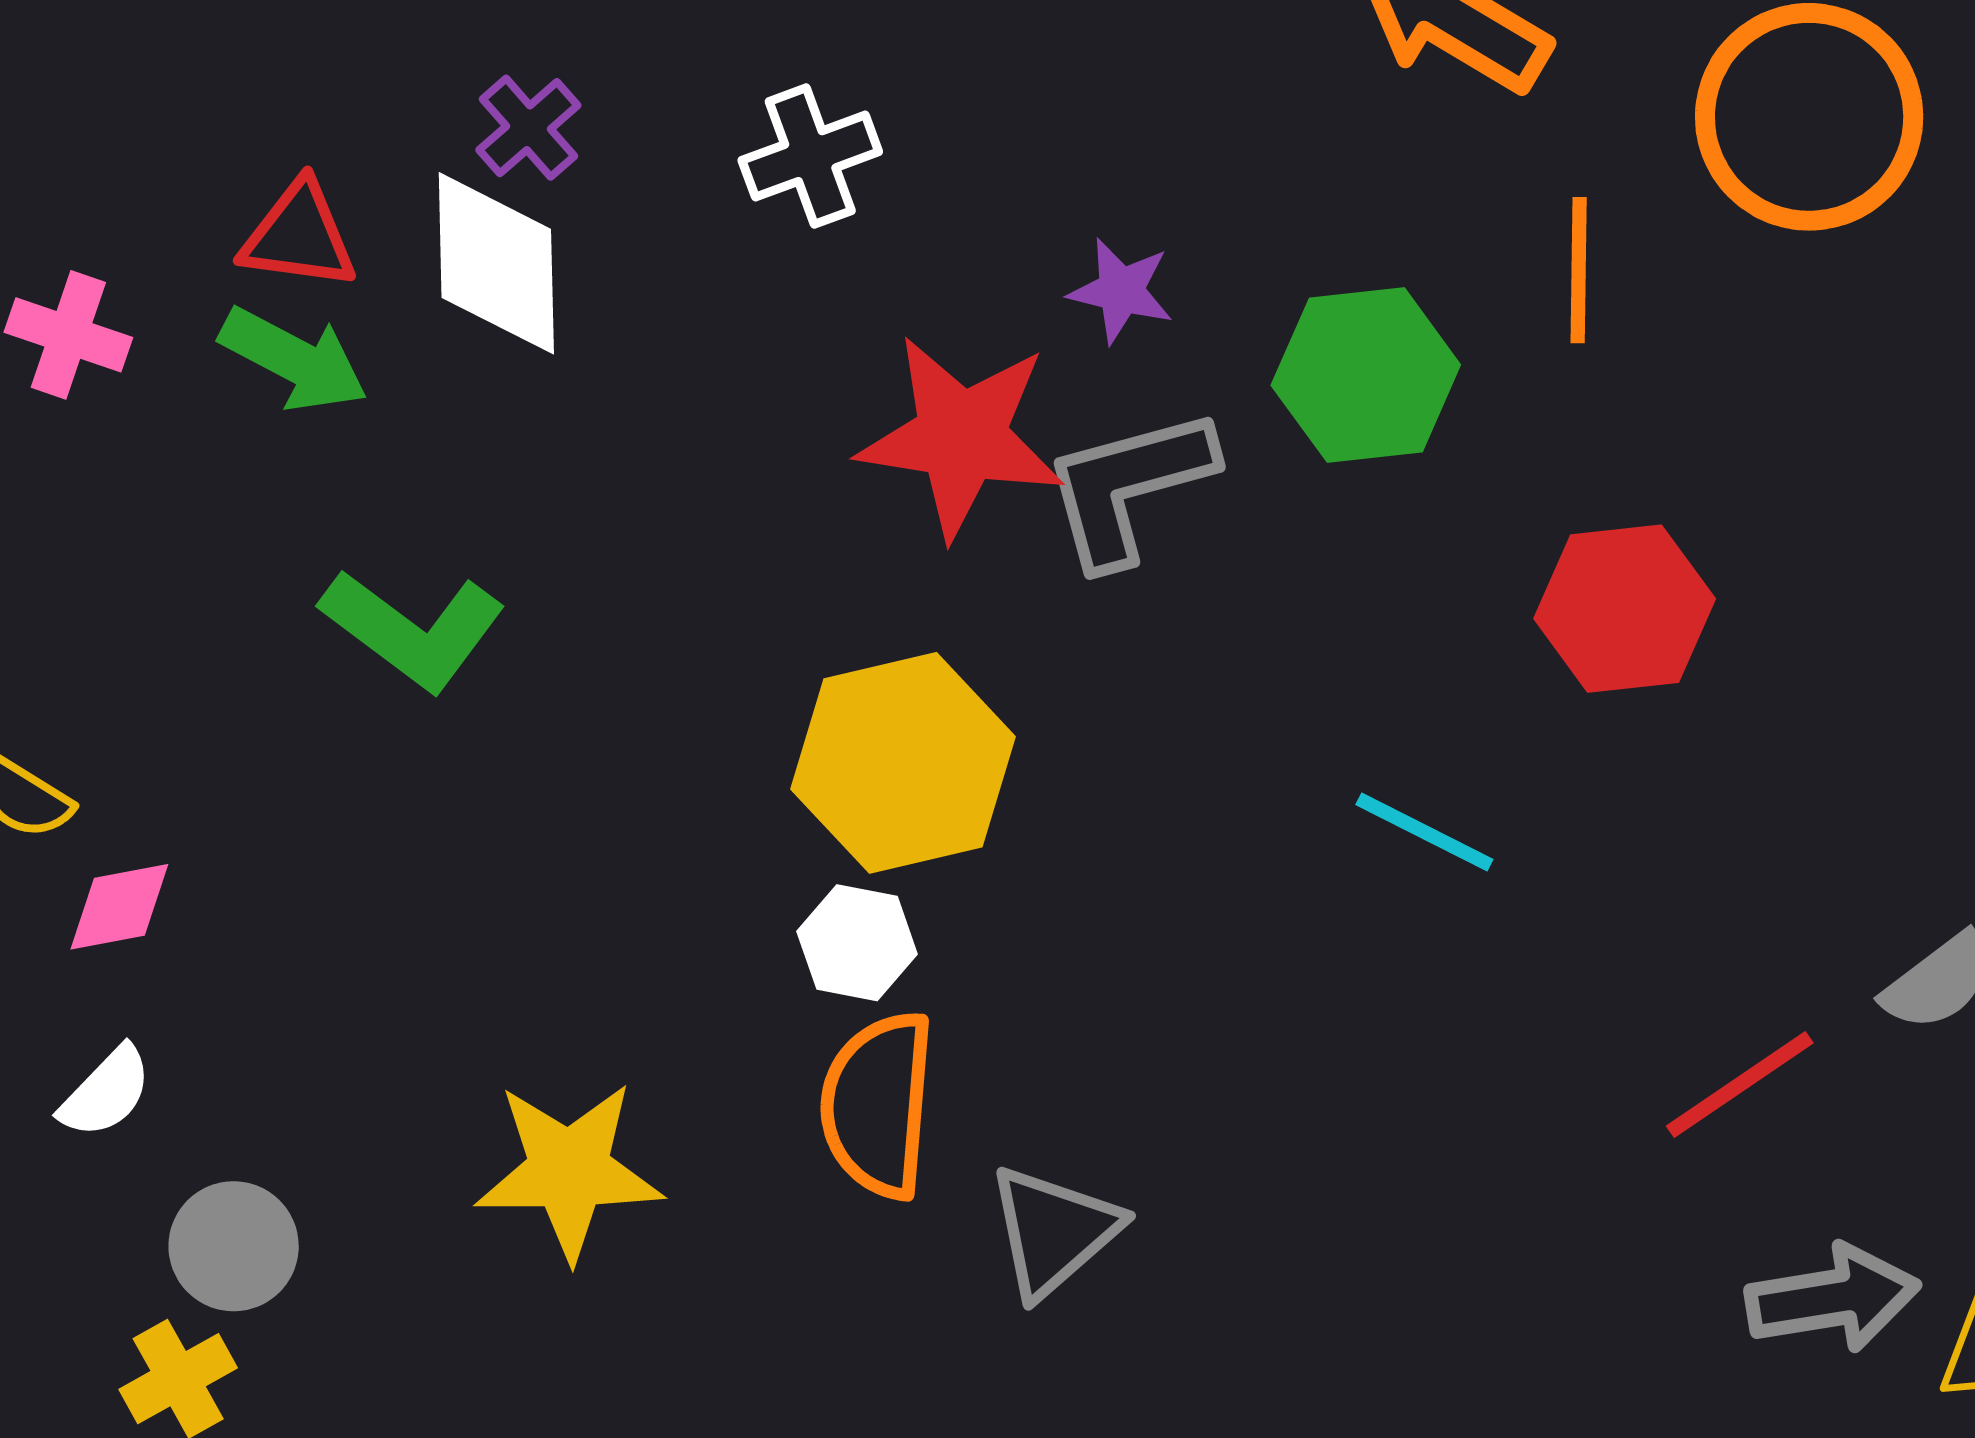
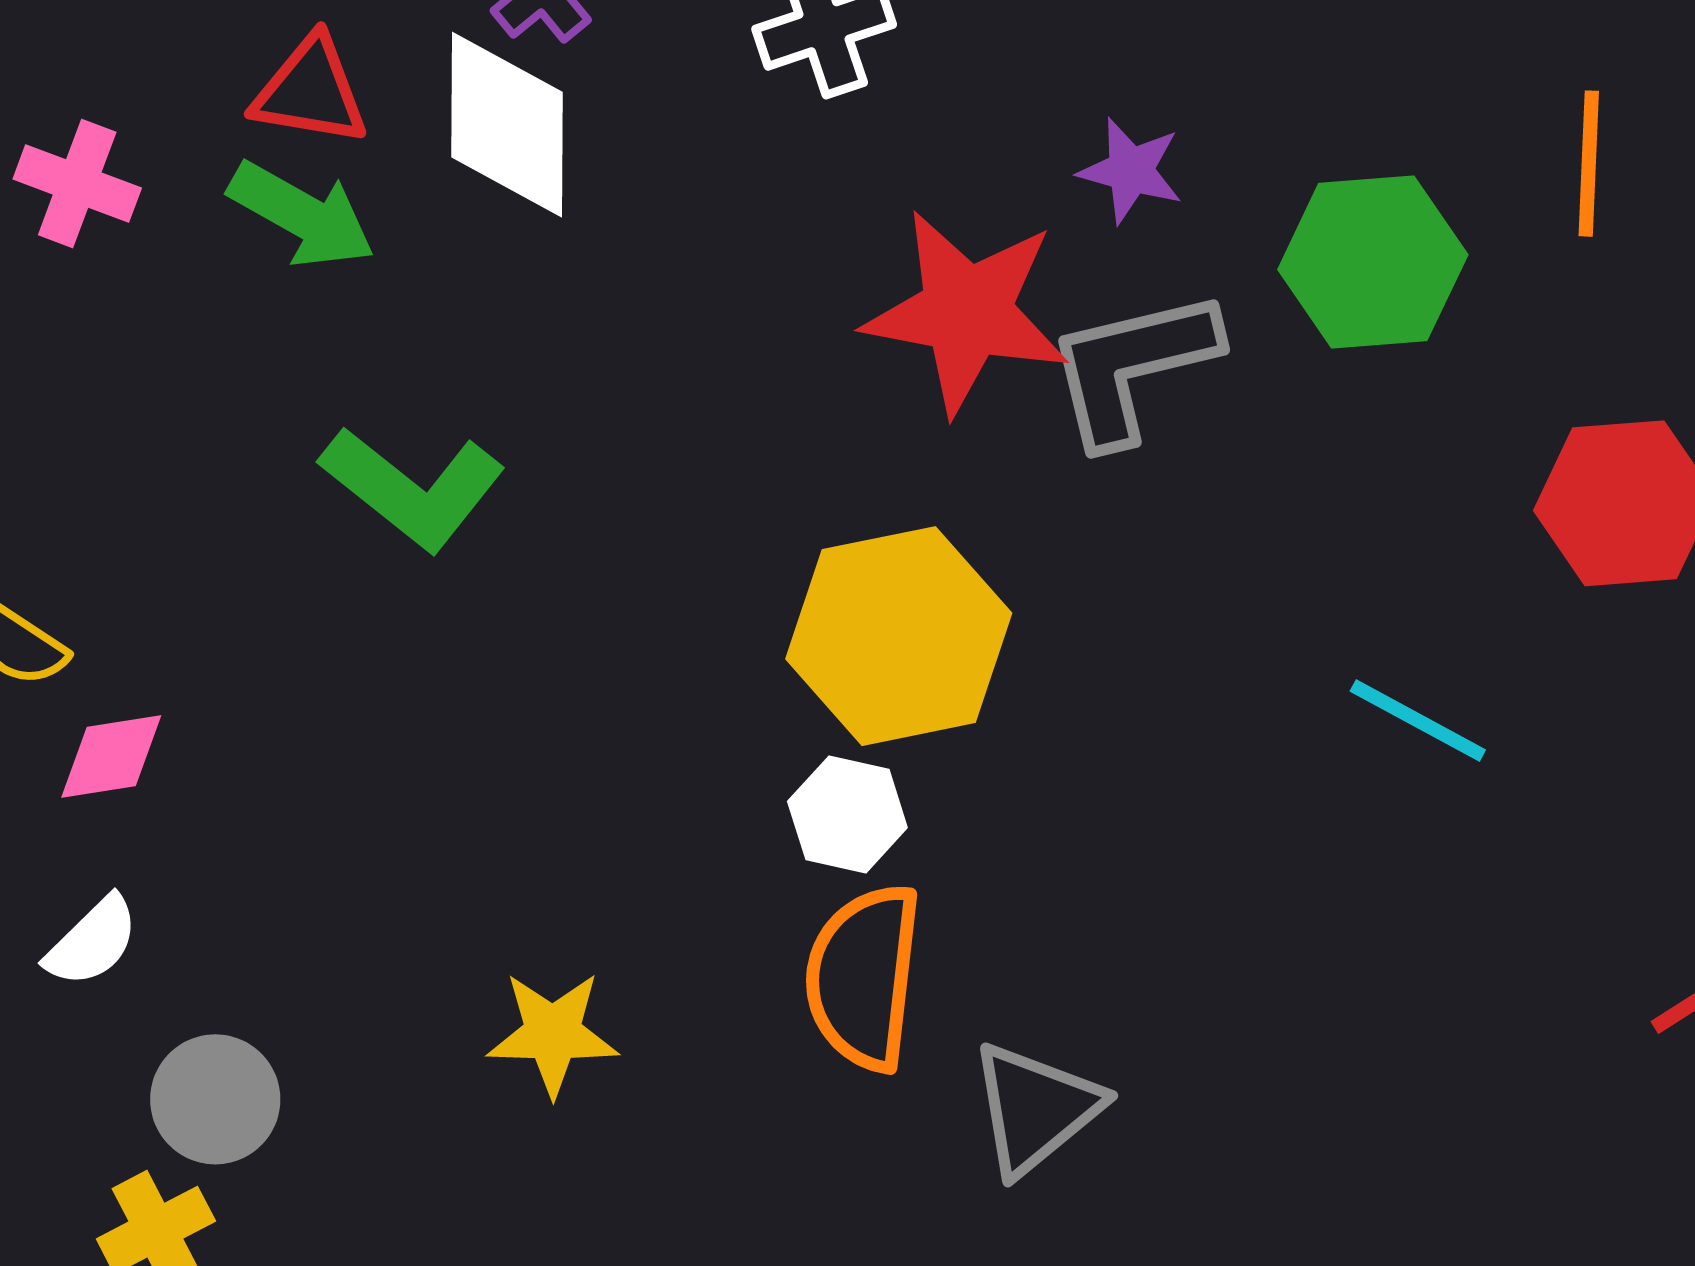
yellow star: (569, 1170) -> (553, 1034), size x0.7

